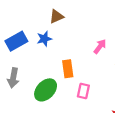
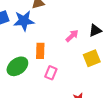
blue star: (44, 39) -> (24, 21), size x1.5

